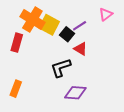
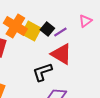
black square: (67, 34) -> (47, 29), moved
red triangle: (81, 49) -> (61, 54), size x1.6

